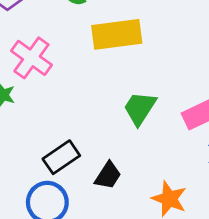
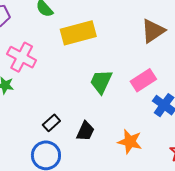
black rectangle: (61, 157) -> (51, 123), size x0.7

